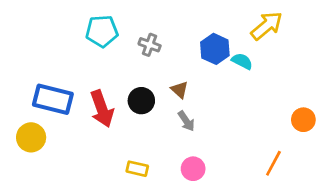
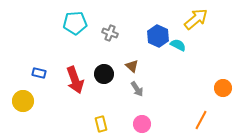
blue rectangle: (53, 99) -> (39, 73), size x0.5
yellow rectangle: (137, 169) -> (101, 124), turned 63

